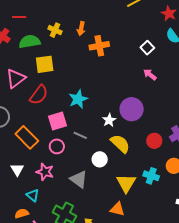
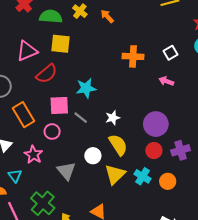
orange arrow: (81, 29) -> (107, 16), turned 112
orange cross: (99, 46) -> (133, 56), moved
pink arrow: (150, 75) -> (166, 81), turned -32
purple circle: (132, 109) -> (156, 124), moved
gray line: (80, 135) -> (81, 118), moved
cyan cross: (151, 176) -> (143, 176), moved
yellow triangle: (126, 183) -> (115, 174), moved

